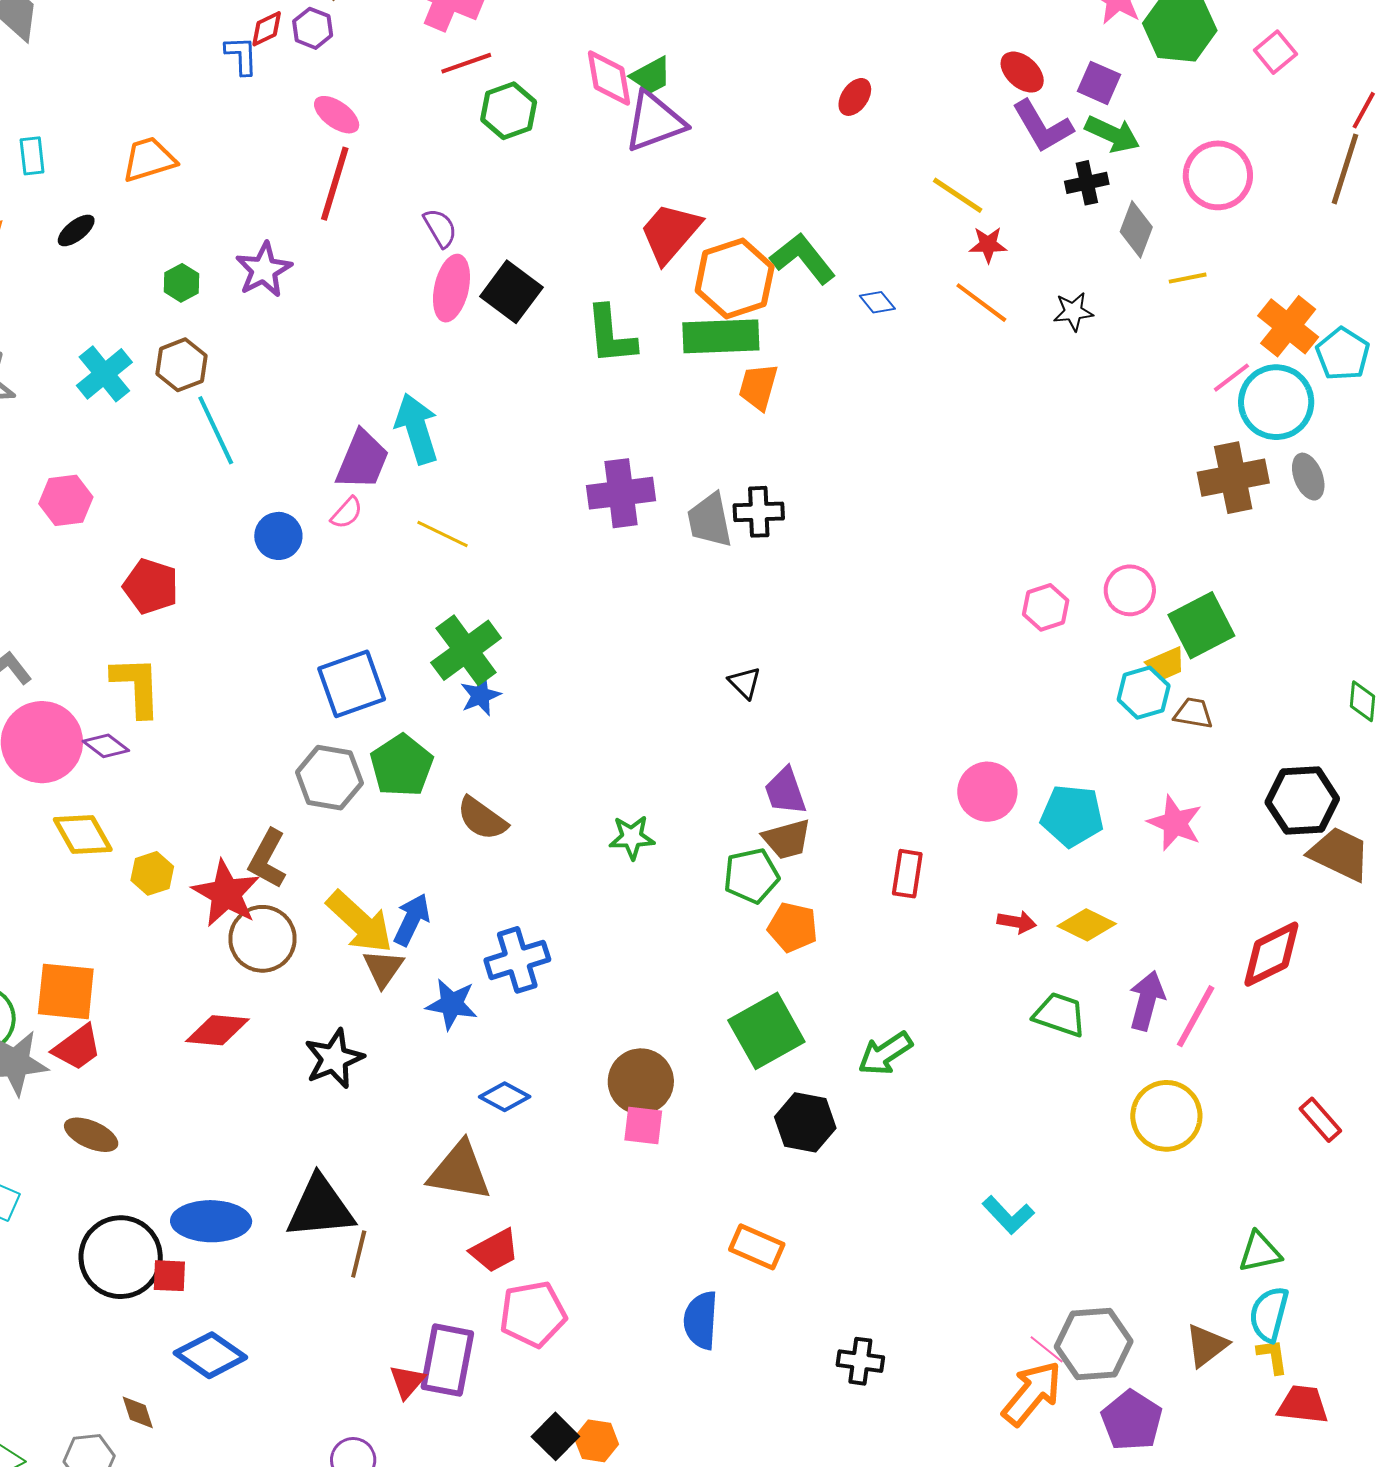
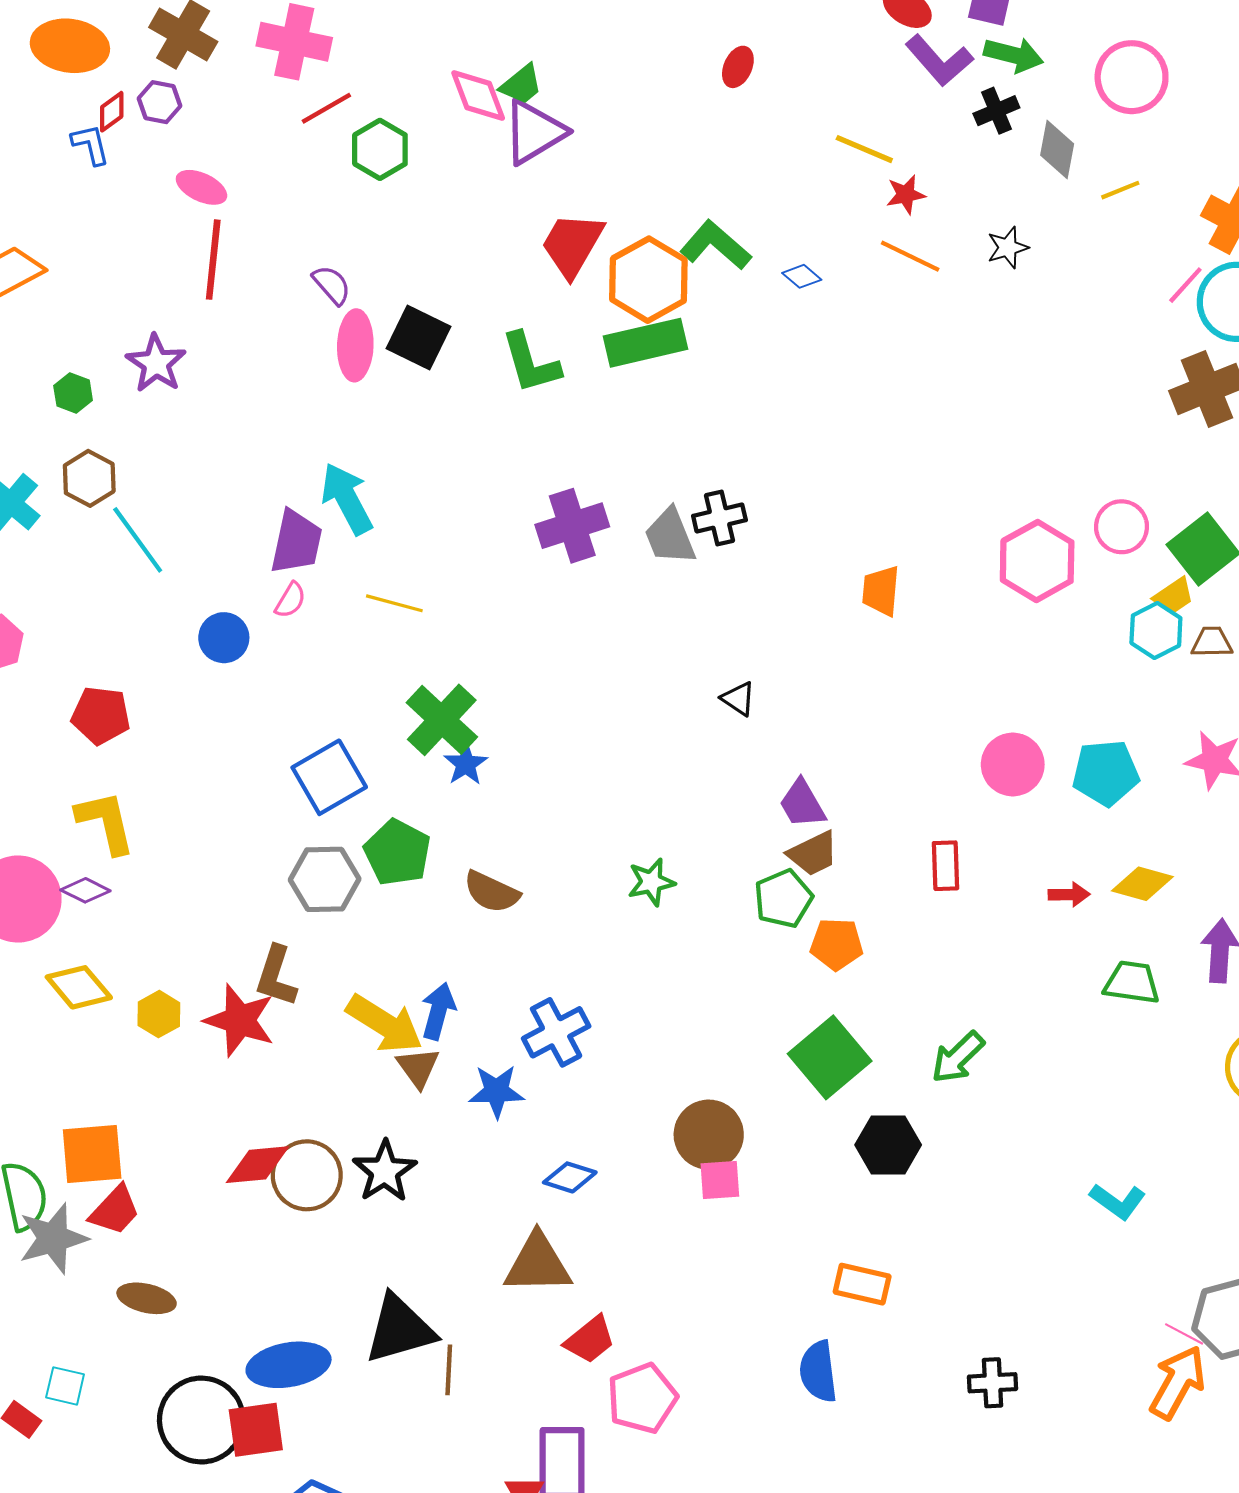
orange trapezoid: (758, 387) -> (881, 591), moved
pink hexagon: (1046, 607) -> (1037, 561), size x1.6
brown circle: (262, 939) -> (307, 1175), moved
red square: (169, 1276) -> (256, 1430), size x1.5

